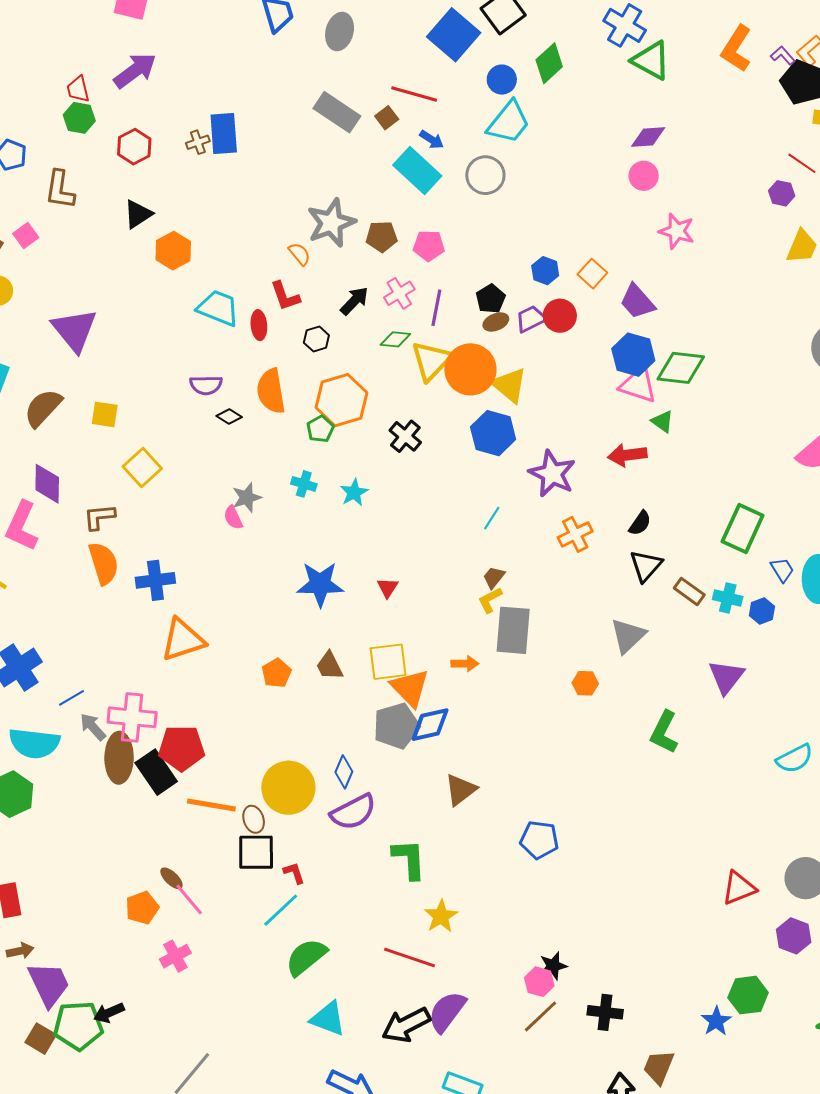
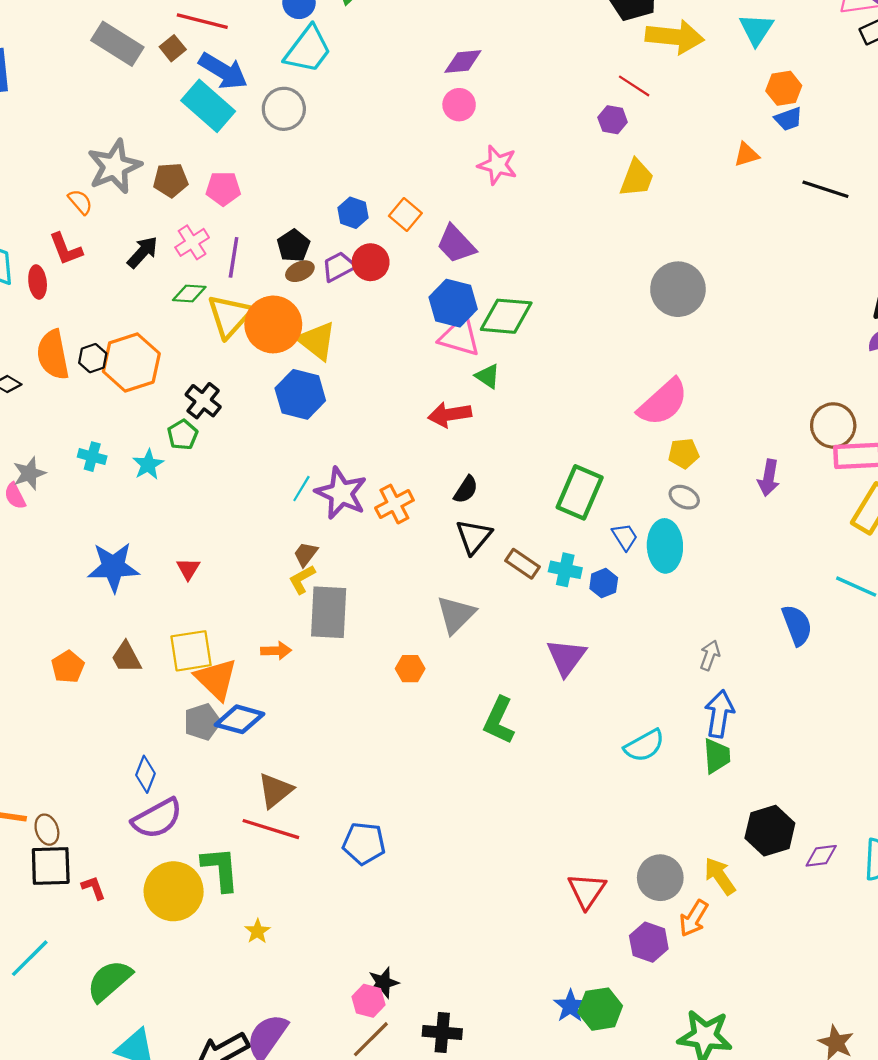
blue arrow: (432, 140) -> (223, 71), size x1.8
black hexagon: (316, 339) -> (93, 358), moved
green pentagon: (320, 429) -> (183, 435), moved
purple star: (552, 474) -> (341, 493), moved
blue diamond: (430, 725) -> (239, 719), turned 30
gray pentagon: (396, 726) -> (202, 722), size x0.7
yellow circle: (288, 788) -> (174, 891), moved
red triangle: (739, 888) -> (587, 891), turned -33
cyan line: (281, 910) -> (30, 958), moved
yellow star: (441, 916) -> (257, 931), size x0.7
red line: (410, 958) -> (271, 829), moved
blue star: (716, 1021) -> (570, 1006), moved

